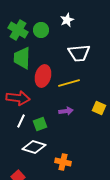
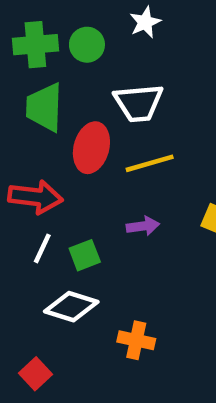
green cross: (18, 30) -> (35, 45), turned -36
white trapezoid: (79, 53) -> (138, 103), moved

